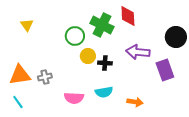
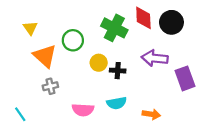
green circle: (75, 36) -> (73, 40), moved
black circle: (176, 37) -> (171, 22), moved
orange triangle: (20, 75) -> (45, 56), moved, turned 50

